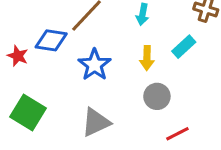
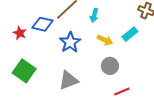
cyan arrow: (143, 14) -> (94, 15), moved
yellow arrow: (147, 58) -> (105, 40), turned -70

